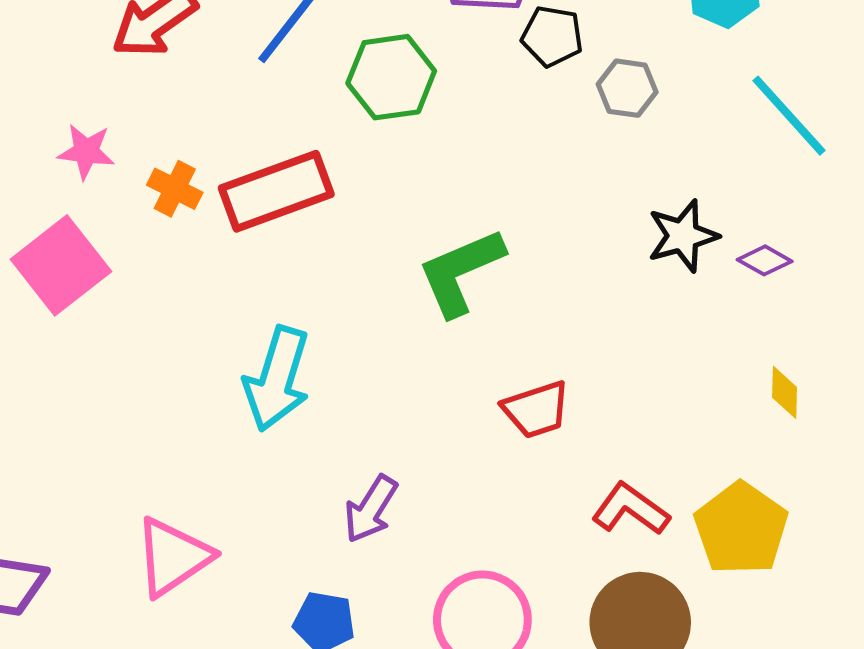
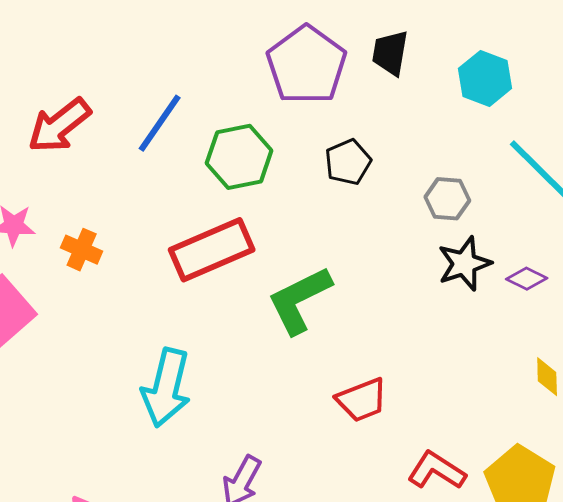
black pentagon: (552, 36) -> (348, 162), moved, turned -30
gray hexagon: (627, 88) -> (447, 199), moved
red rectangle: (276, 191) -> (212, 250), moved

